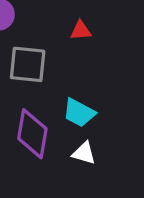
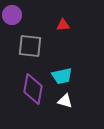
cyan trapezoid: (79, 113) -> (62, 76), turned -40

